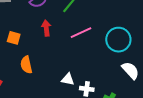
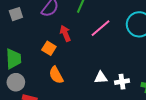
orange square: (14, 38) -> (49, 48), moved, turned 32

